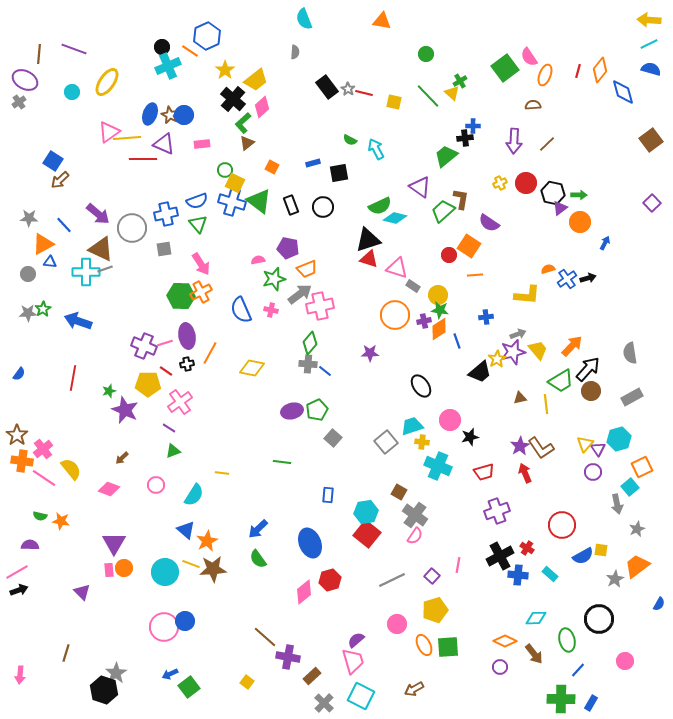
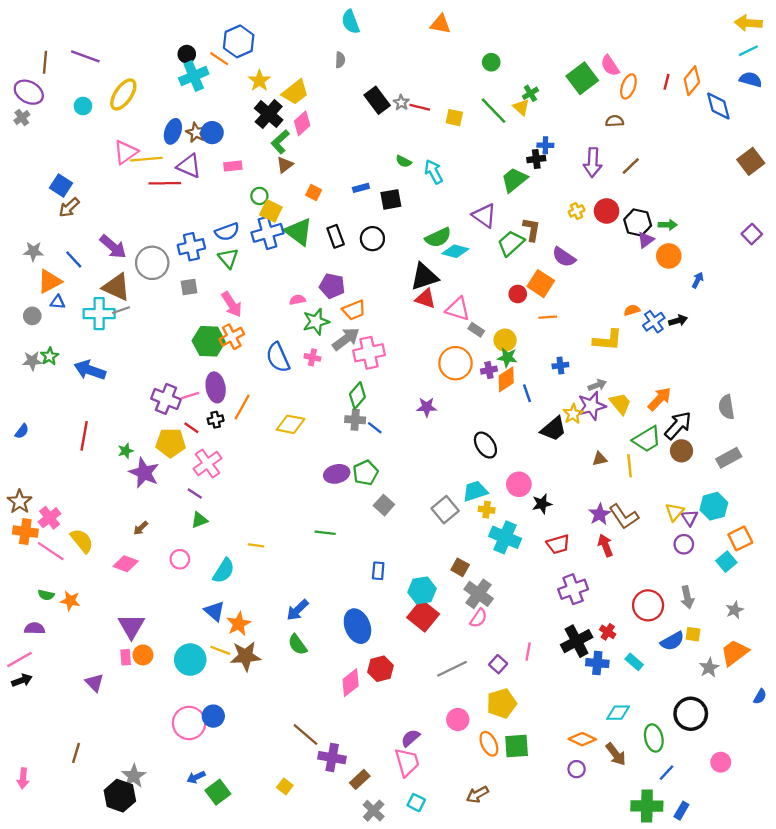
blue cross: (232, 202) -> (267, 233), turned -32
gray arrow: (617, 504) -> (687, 597), moved
cyan square: (361, 696) -> (416, 803), size x0.6

